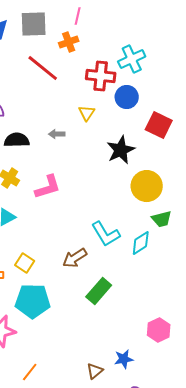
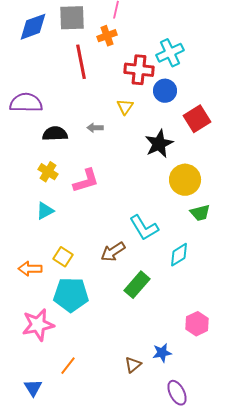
red line: (43, 68) -> (81, 62), turned 40
red square: (159, 125) -> (197, 119), turned 32
cyan diamond: (141, 243) -> (179, 255), moved

